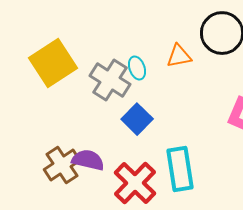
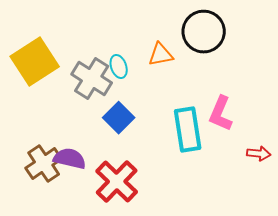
cyan rectangle: (180, 169) -> (188, 130), moved

